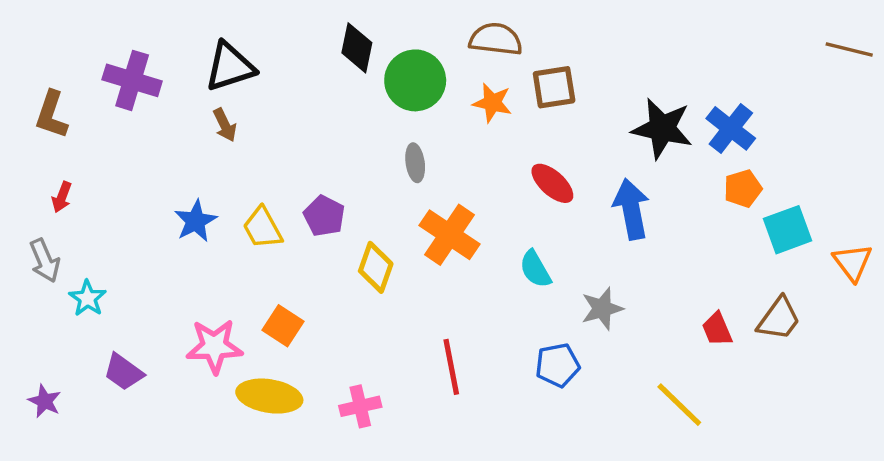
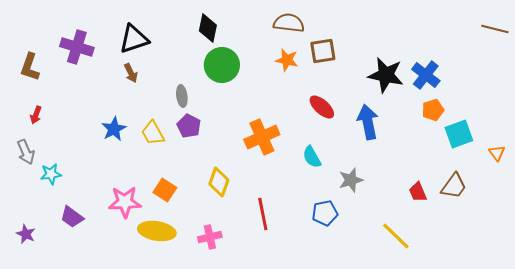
green circle: (415, 80) -> (222, 65), moved
gray ellipse: (415, 163) -> (182, 96), moved
orange cross: (449, 235) -> (262, 137), turned 32
orange triangle: (853, 262) -> (497, 153), size x0.7
yellow diamond: (376, 267) -> (219, 182), moved
cyan star: (87, 298) -> (51, 174), turned 30

